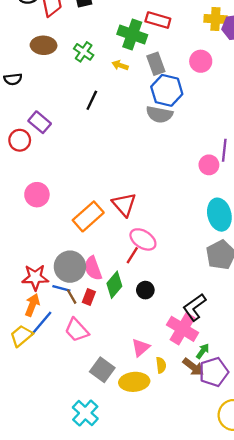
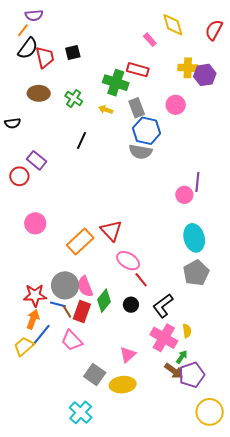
red line: (132, 255) -> (141, 280), moved, turned -70
red rectangle: (89, 297) -> (82, 311), size x1.5
black L-shape: (194, 307) -> (163, 306), moved
yellow semicircle: (161, 365) -> (187, 331), moved

